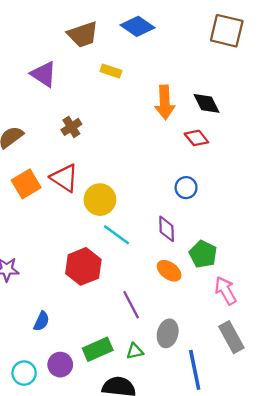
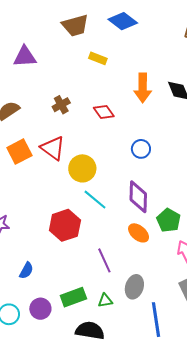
purple triangle: (44, 74) -> (25, 57), moved, turned -40
red diamond: (196, 138) -> (104, 112), moved
blue circle: (186, 188) -> (141, 149), moved
purple diamond: (167, 229) -> (138, 197), size x1.4

